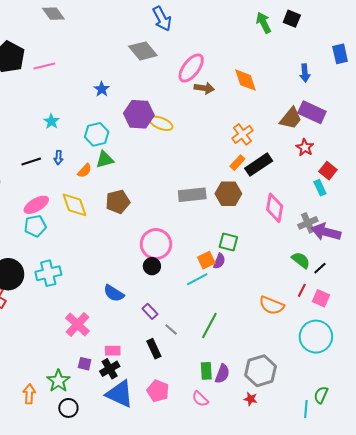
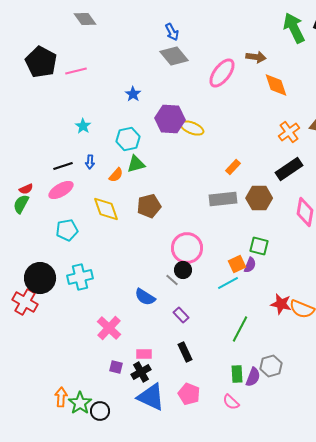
blue arrow: (162, 19) -> (172, 32), moved, size x0.7
green arrow: (264, 23) -> (294, 28), size x1.4
brown arrow: (204, 88) -> (256, 57), moved
orange cross: (242, 134) -> (289, 132), moved
orange rectangle: (237, 163) -> (233, 167), moved
pink ellipse: (36, 205) -> (61, 190), moved
gray line: (171, 330) -> (172, 280), moved
gray hexagon: (261, 371) -> (271, 366), moved, size x0.7
green star: (58, 381) -> (80, 403), moved
red star: (251, 399) -> (281, 304), moved, size x1.5

